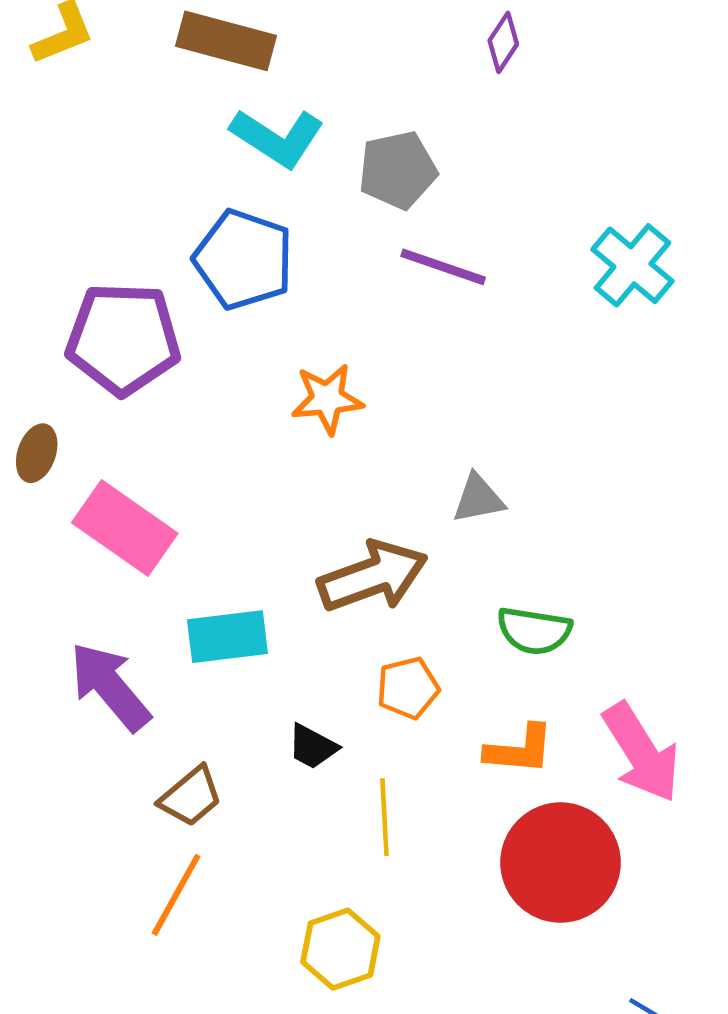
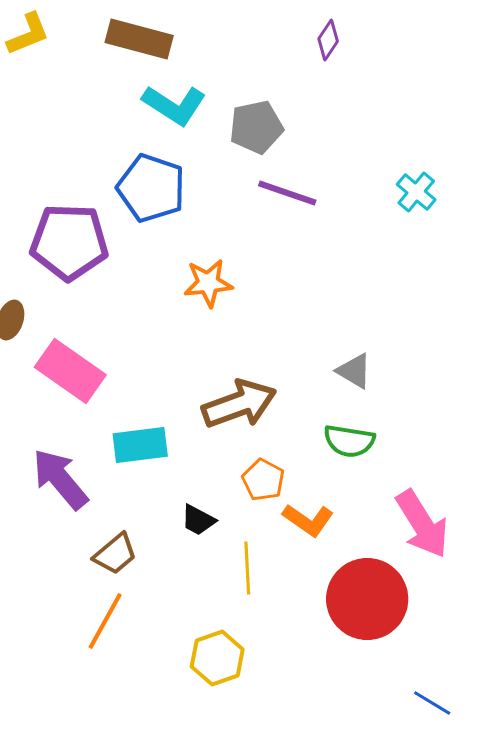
cyan cross: (632, 265) -> (416, 192), size x0.7
gray triangle: (478, 499) -> (354, 371), moved, turned 42
orange pentagon: (408, 688) -> (263, 480), turned -30
orange L-shape: (519, 750) -> (308, 520), moved, turned 30

